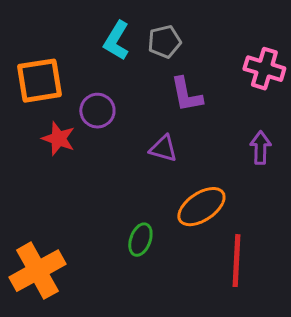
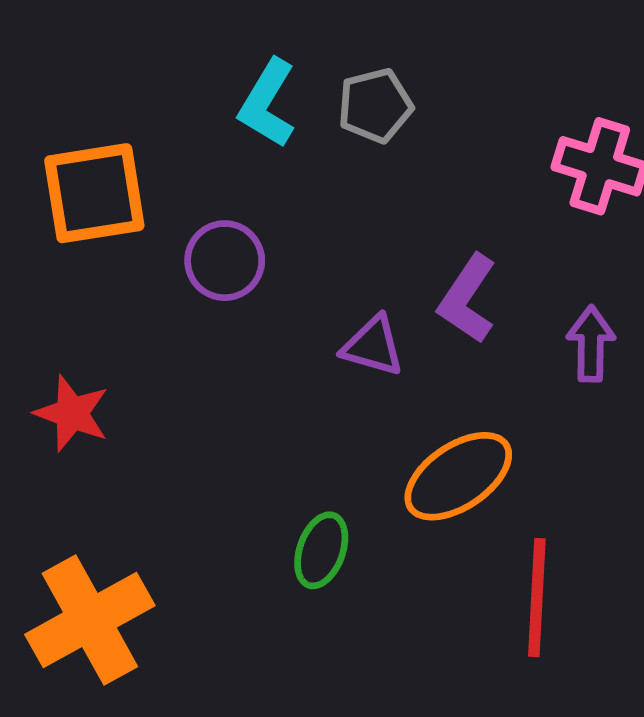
purple L-shape: (186, 95) -> (467, 299), moved, turned 45
red star: (58, 139) -> (72, 413), moved

